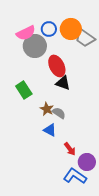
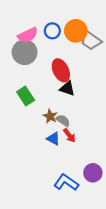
gray circle: (35, 46) -> (25, 52), moved
red arrow: (70, 149) -> (69, 135), moved
blue L-shape: (75, 176) -> (66, 182), moved

